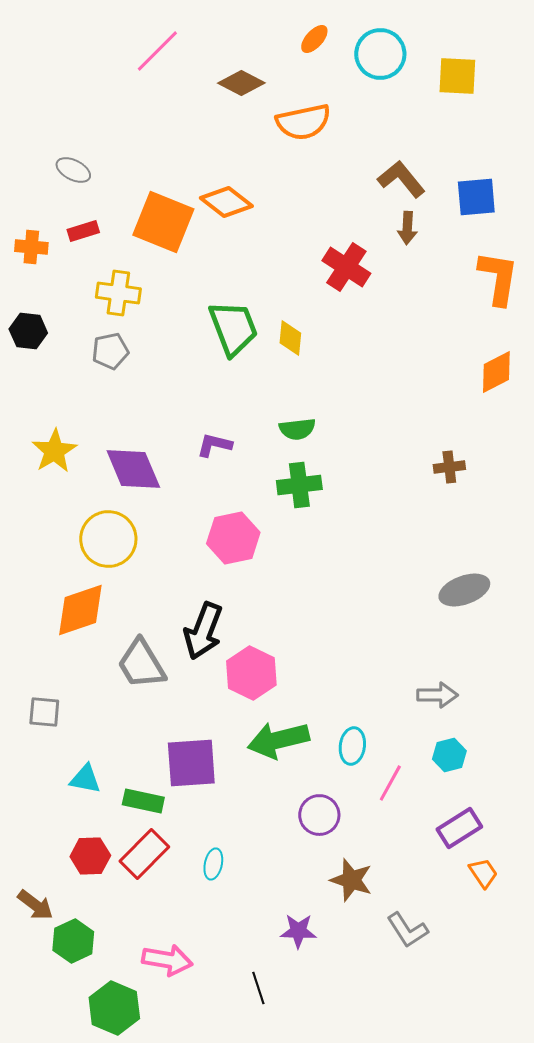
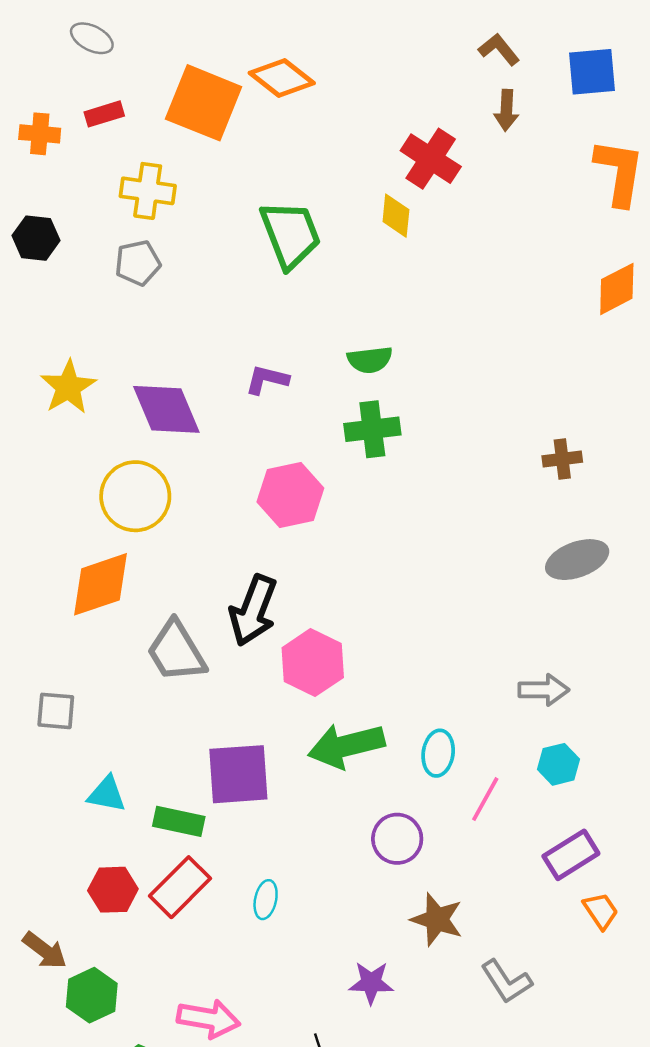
brown L-shape: (401, 179) -> (499, 49), size x0.7
yellow diamond: (290, 338) -> (396, 216), moved
brown cross: (449, 467) -> (562, 459), moved

